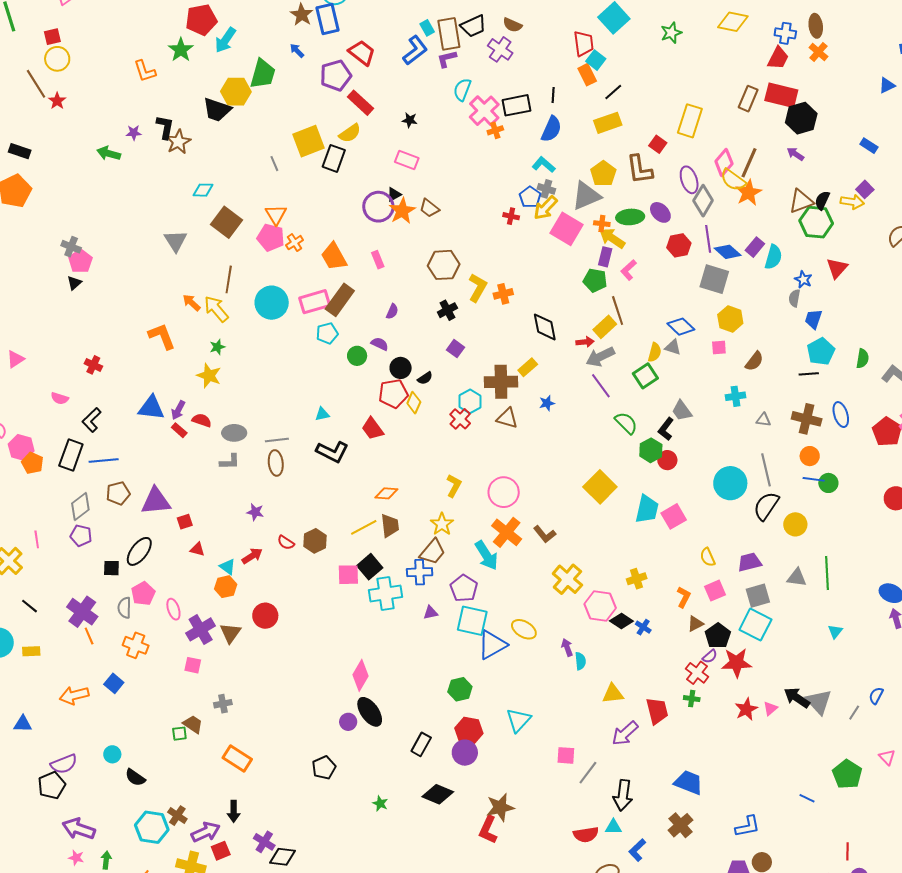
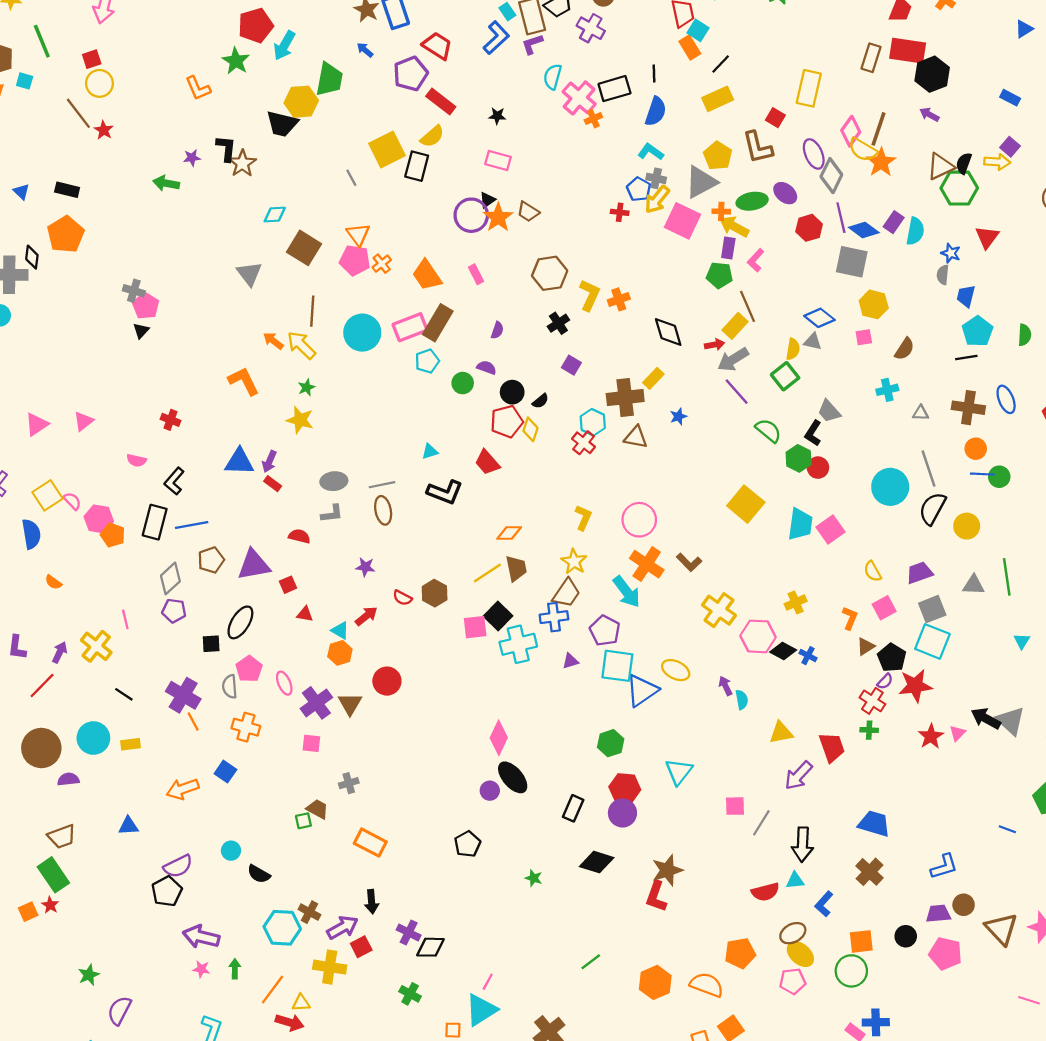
red semicircle: (202, 420) -> (299, 536), moved

